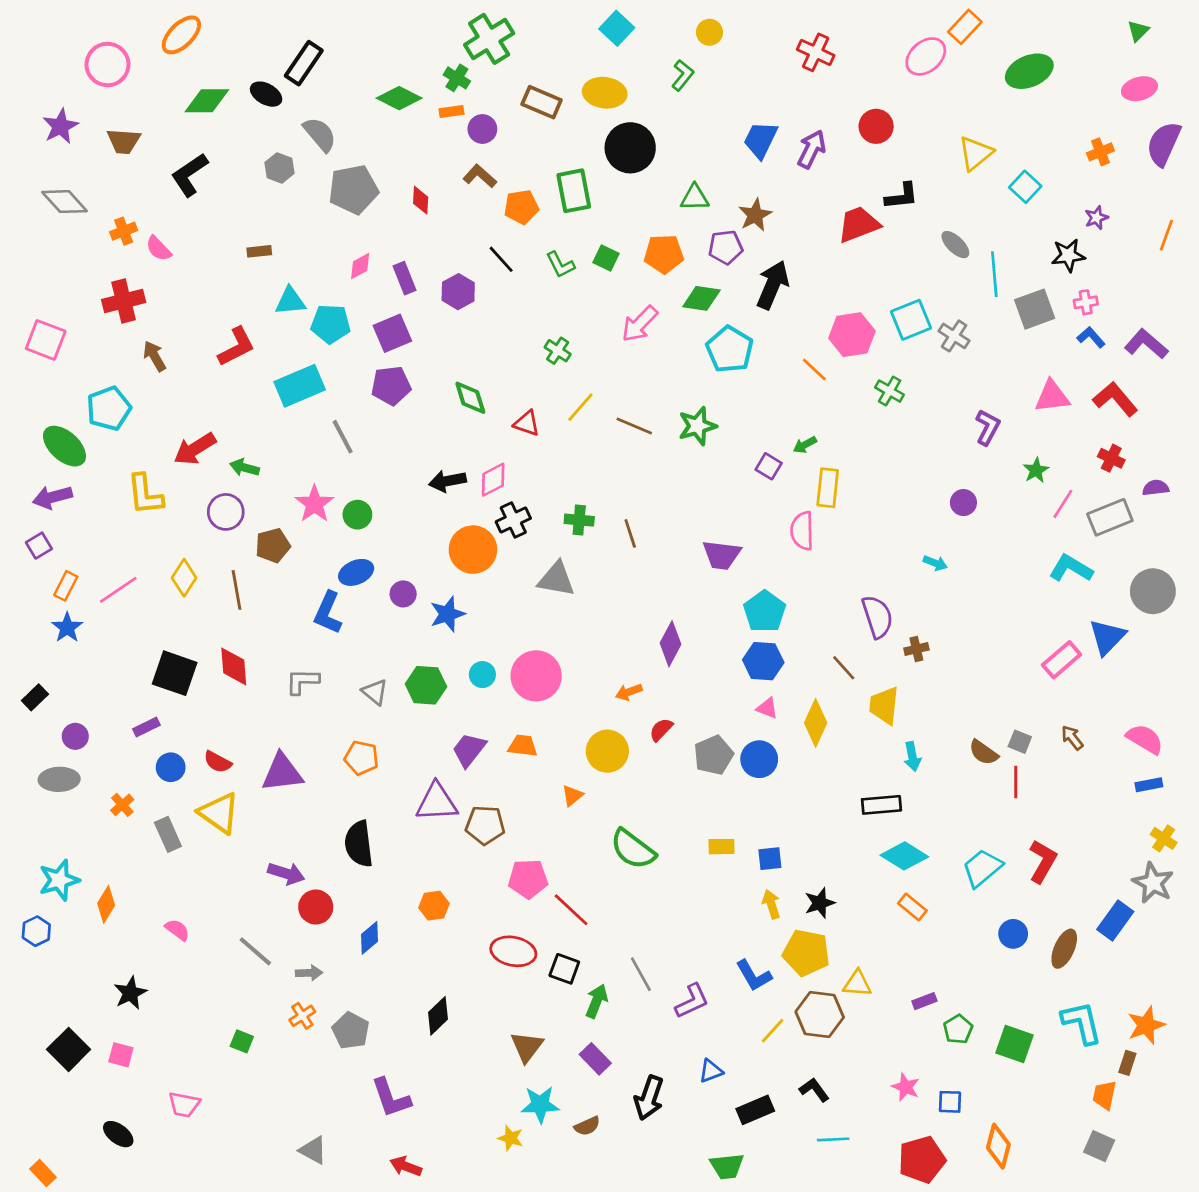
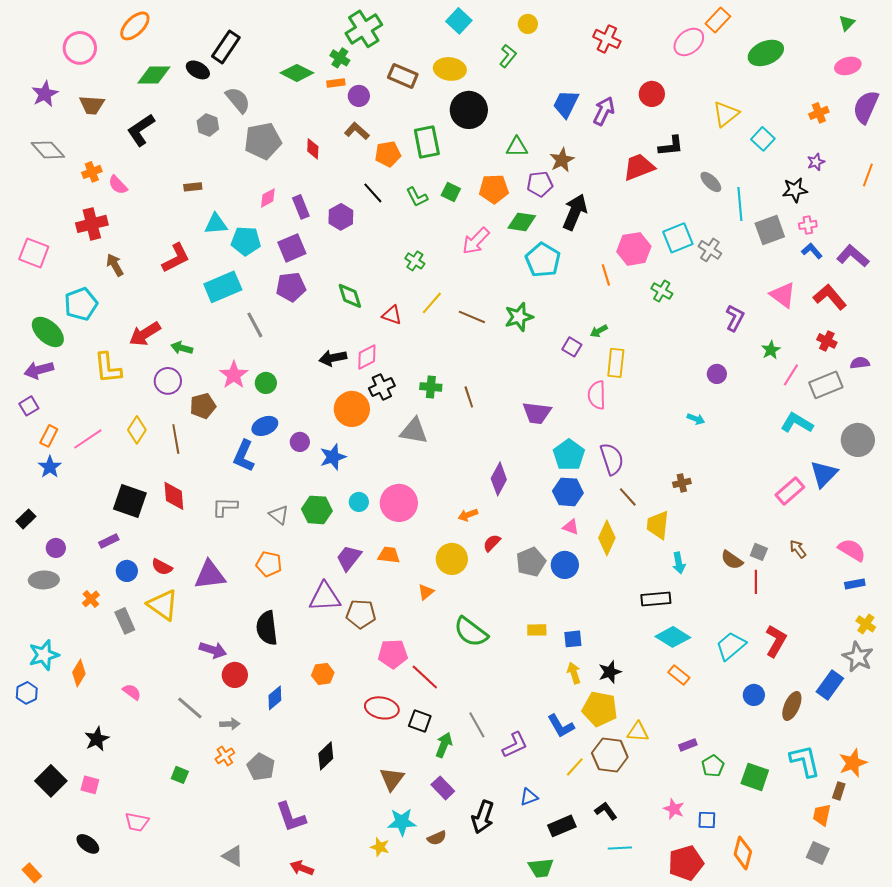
orange line: (814, 370) -> (606, 275), turned 30
pink triangle: (1052, 396) -> (783, 295), turned 44
purple semicircle: (877, 617) -> (612, 459), moved

